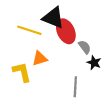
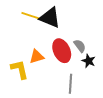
yellow line: (29, 30) -> (33, 17), moved
red ellipse: (66, 31) -> (62, 51), moved

